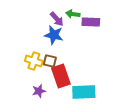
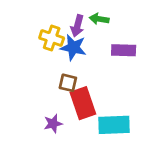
purple arrow: (57, 19) -> (77, 26), turned 56
purple rectangle: (91, 22) -> (124, 50), moved
yellow cross: (34, 61) -> (52, 38), moved

